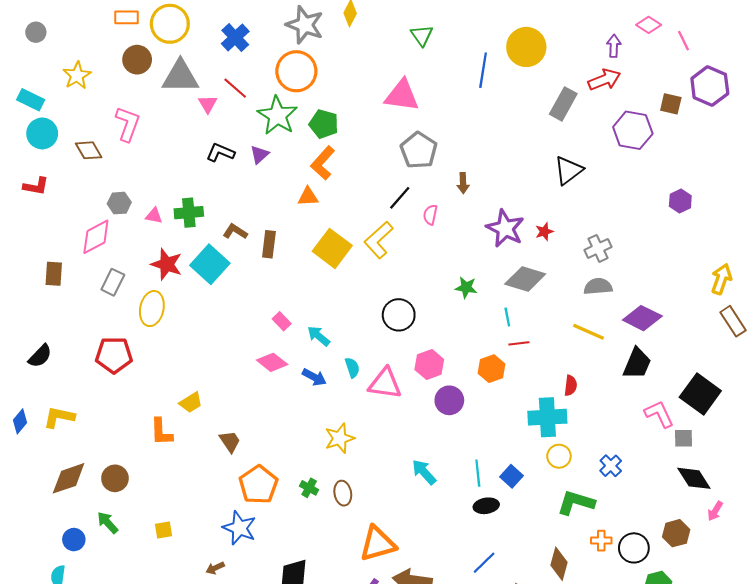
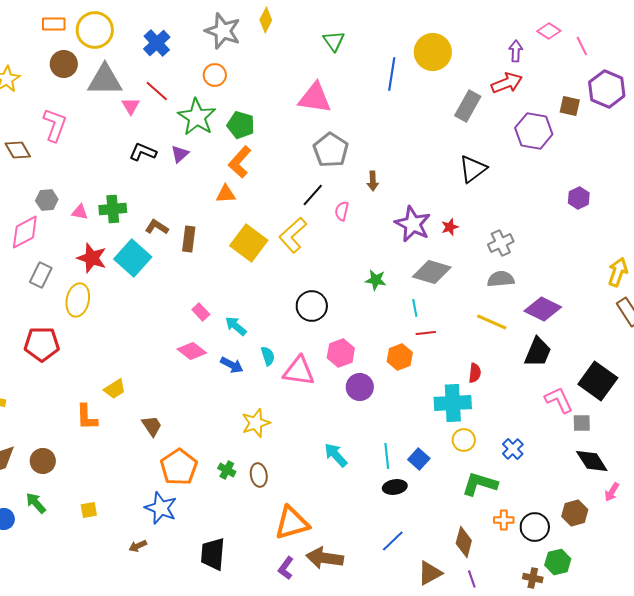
orange circle: (296, 71) -> (215, 75), size x0.6

